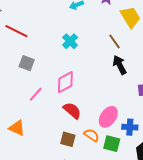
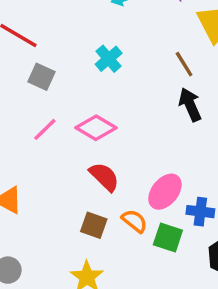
gray square: (27, 63) -> (41, 77), moved
pink diamond: (65, 82) -> (96, 128), turned 55
pink line: (36, 94) -> (45, 129), moved

